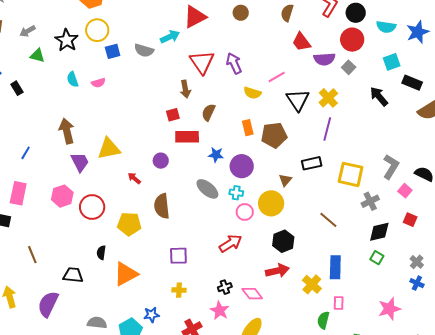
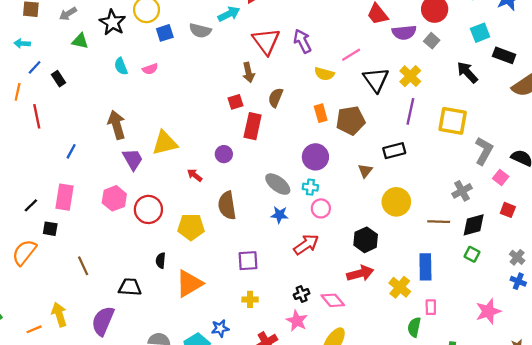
red rectangle: (187, 137) -> (253, 126), turned -75
blue star: (216, 155) -> (279, 215), moved
yellow square: (351, 174) -> (453, 121), moved
yellow circle: (271, 203) -> (396, 202), moved
brown line: (328, 220) -> (439, 222), moved, turned -36

